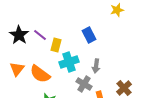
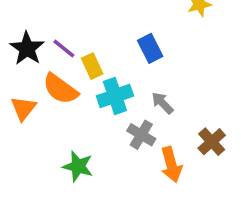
yellow rectangle: (56, 45) -> (92, 66), turned -40
gray arrow: (96, 66) -> (162, 103), turned 128
orange semicircle: (40, 74) -> (60, 89), moved

